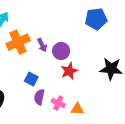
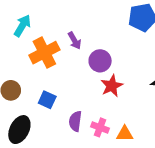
purple arrow: (42, 45) -> (75, 41), moved
blue square: (31, 79) -> (47, 100), moved

